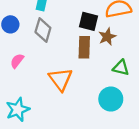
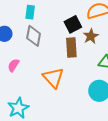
black square: (88, 21) -> (73, 24), turned -36

